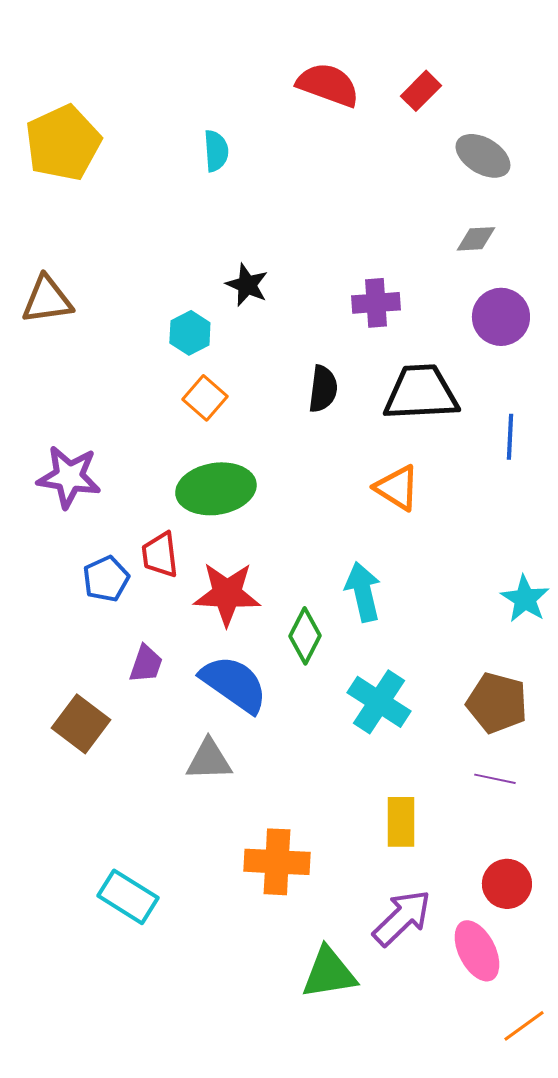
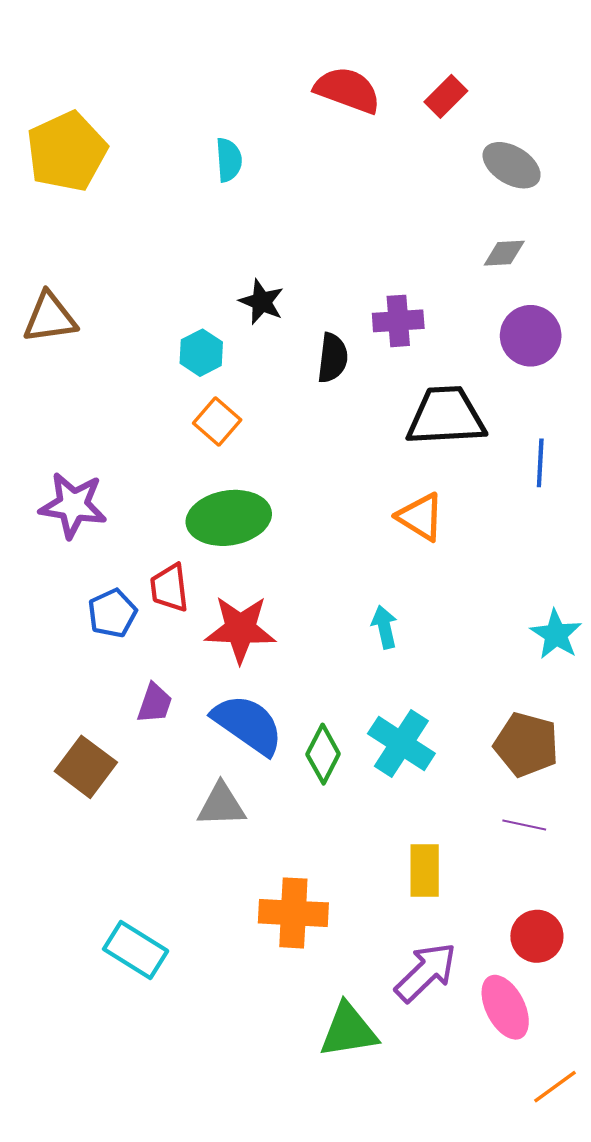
black semicircle: (323, 389) -> (333, 358), moved
cyan arrow: (363, 592) -> (384, 627), size x0.7
green diamond: (305, 636) -> (323, 754), moved

